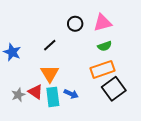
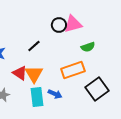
pink triangle: (103, 23) -> (73, 24), moved
orange rectangle: (103, 69) -> (73, 70), moved
red triangle: (36, 92) -> (20, 73), moved

